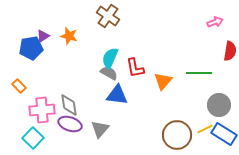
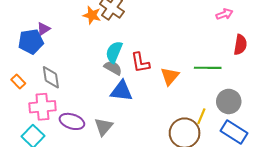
orange star: (69, 36) -> (92, 15), moved
gray diamond: (69, 105) -> (51, 77), moved
yellow line: (205, 129) -> (201, 116), moved, turned -42

